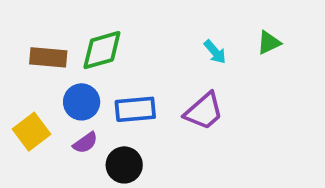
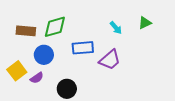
blue rectangle: (135, 109) -> (83, 48), moved
purple semicircle: (85, 143) -> (37, 78), moved

